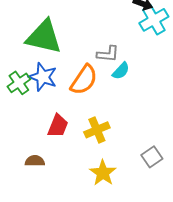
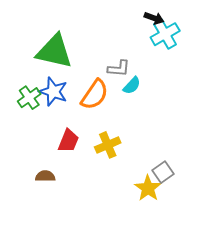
yellow star: (103, 173) -> (148, 188), moved

